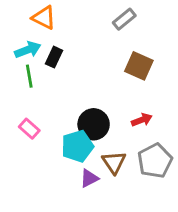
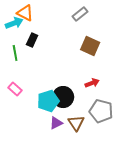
cyan arrow: (28, 50) -> (14, 23), moved
black circle: (94, 124) -> (63, 97), moved
gray pentagon: (155, 161) -> (101, 111), turned -30
brown triangle: (114, 162) -> (76, 123), moved

